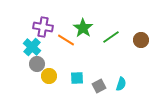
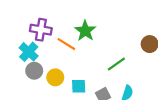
green line: (111, 37) -> (116, 64), moved
yellow circle: (49, 76) -> (55, 77), moved

